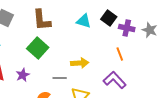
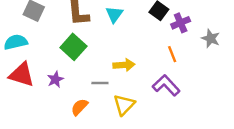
cyan triangle: (84, 21) -> (114, 14), moved, turned 49
purple cross: (127, 28) -> (181, 23), turned -35
gray star: (150, 30) -> (211, 38), moved

